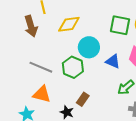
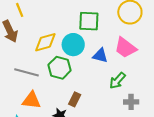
yellow diamond: (69, 24) -> (45, 42), moved
green square: (120, 25) -> (89, 21), moved

